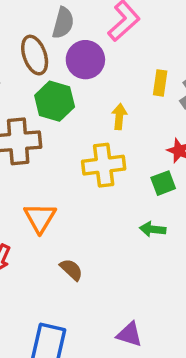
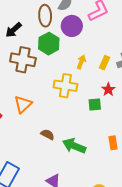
yellow rectangle: (160, 83) -> (104, 63), moved
green arrow: (153, 229) -> (74, 146), moved, size x1.6
brown semicircle: (71, 270) -> (48, 135), moved, turned -32

